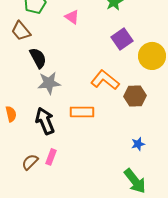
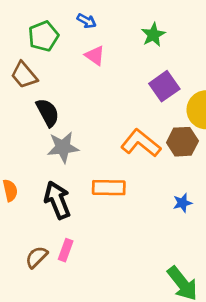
brown hexagon: (135, 96) -> (182, 142), moved
blue star: (138, 144) -> (182, 203), moved

